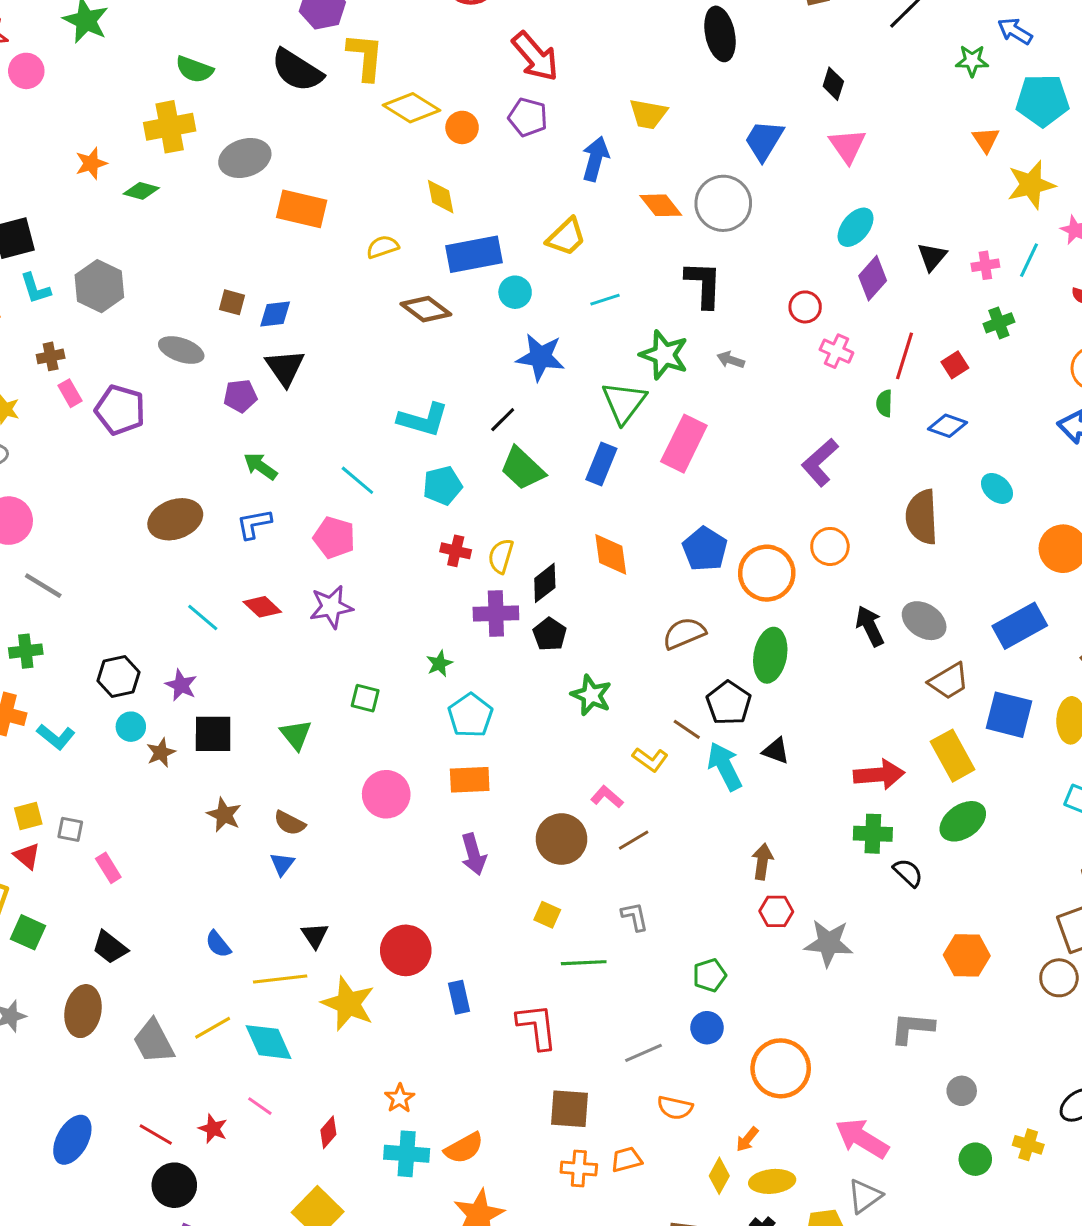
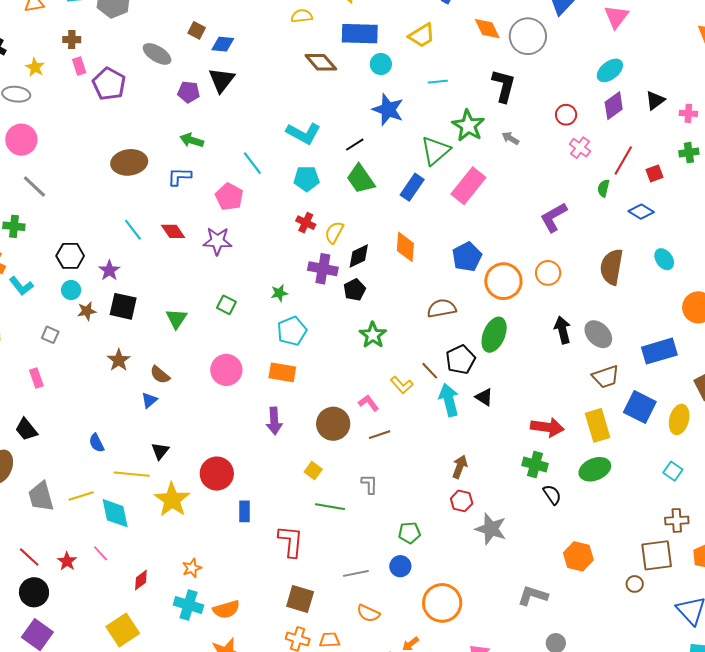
green arrow: (260, 466) -> (192, 140), turned -30
gray square: (70, 829) -> (50, 335), moved
brown circle: (1059, 978) -> (635, 584), size x0.7

